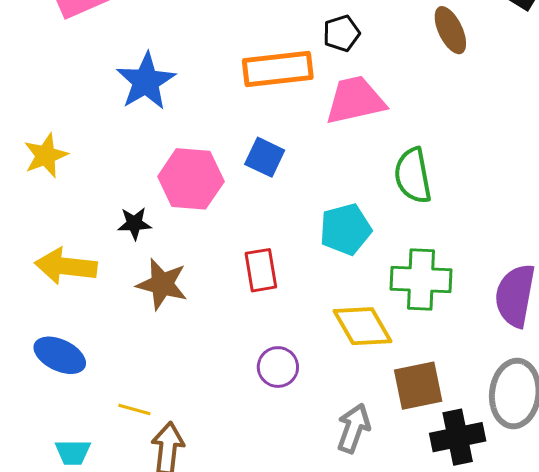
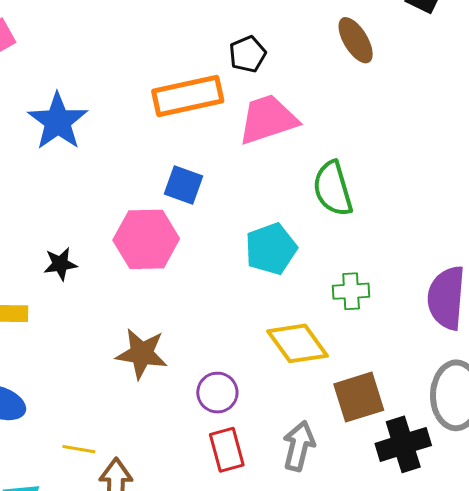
pink hexagon: (191, 179) -> (146, 239), moved
red rectangle: (261, 270) -> (227, 450), moved
green cross: (421, 280) -> (351, 291), size x0.6
brown star: (162, 284) -> (142, 354), moved

